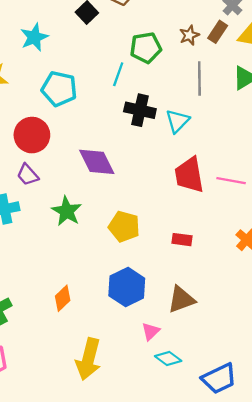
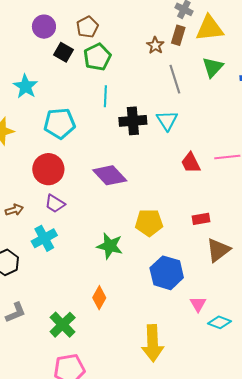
green pentagon: (146, 48) -> (97, 57), moved
red trapezoid: (189, 175) -> (191, 163), size x0.7
green star: (67, 211) -> (110, 246), moved
orange diamond: (63, 298) -> (99, 298), moved
brown triangle: (181, 299) -> (218, 250), moved

